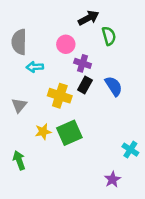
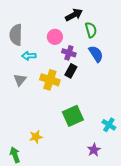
blue semicircle: (114, 86) -> (96, 54), moved
gray triangle: (19, 105) -> (20, 80), moved
yellow star: (43, 132) -> (36, 137), moved
green square: (69, 133) -> (73, 116), moved
green arrow: (19, 160) -> (15, 155), moved

